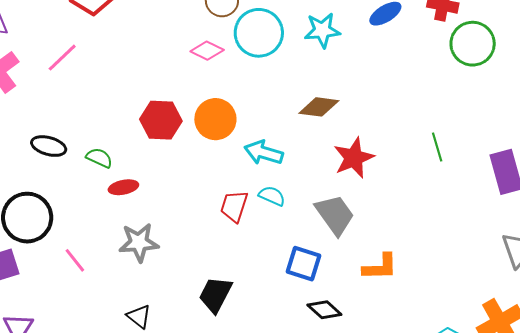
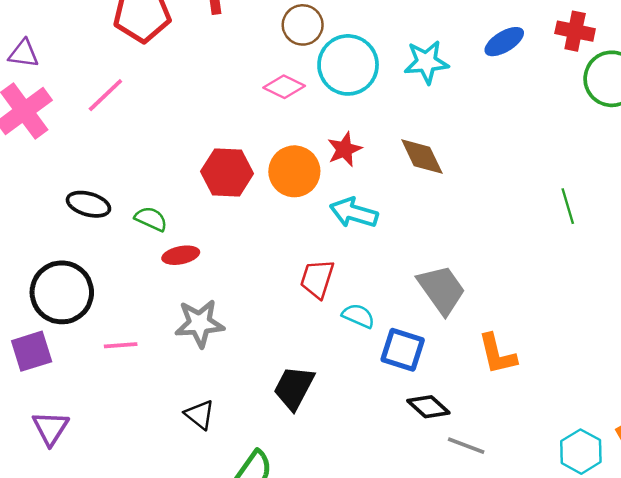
brown diamond: (319, 107) -> (422, 156), turned 57
red star: (354, 158) -> (344, 149), moved, size x0.7
cyan semicircle: (272, 196) -> (358, 316), moved
pink line: (75, 260) -> (121, 345), turned -56
orange L-shape: (380, 267) -> (497, 354), turned 78

